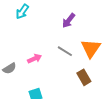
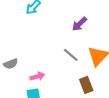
pink arrow: (35, 59) -> (37, 76), moved

